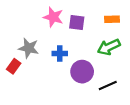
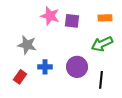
blue cross: (60, 53) -> (45, 67), moved
red rectangle: (14, 66) -> (20, 77), moved
black line: (108, 85) -> (101, 80), turned -60

